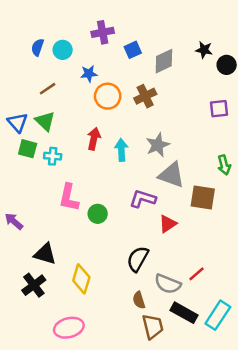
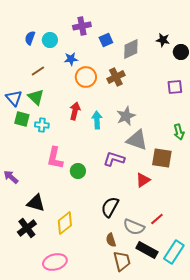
red triangle: (168, 224) -> (143, 180), moved
yellow diamond: (81, 279) -> (65, 223), turned 35

